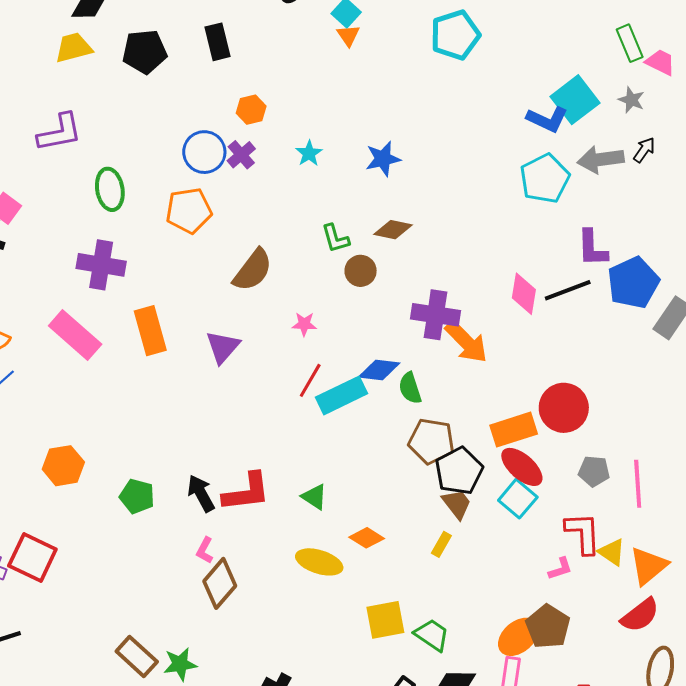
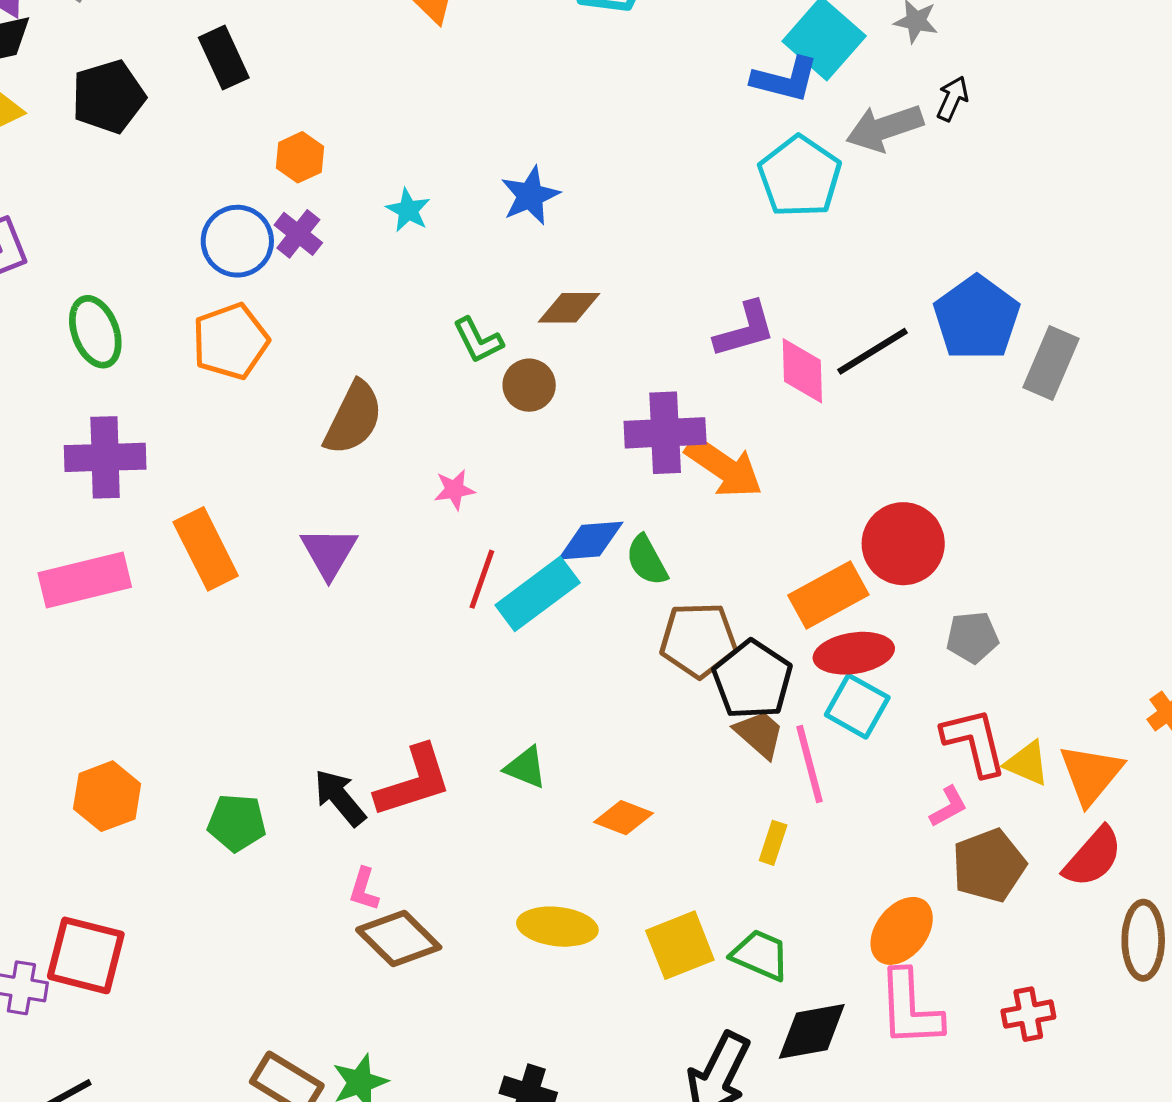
purple L-shape: (592, 248) -> (745, 330), moved, turned -93
pink rectangle: (75, 335) -> (85, 580), turned -44
red ellipse: (522, 467) -> (854, 653), turned -39
pink line: (638, 484) -> (809, 764), moved
yellow rectangle: (441, 544) -> (773, 843), moved
yellow ellipse: (319, 562) -> (557, 927), moved
brown diamond: (220, 583) -> (399, 938), turned -75
brown pentagon: (548, 627) -> (989, 865), moved, turned 30

